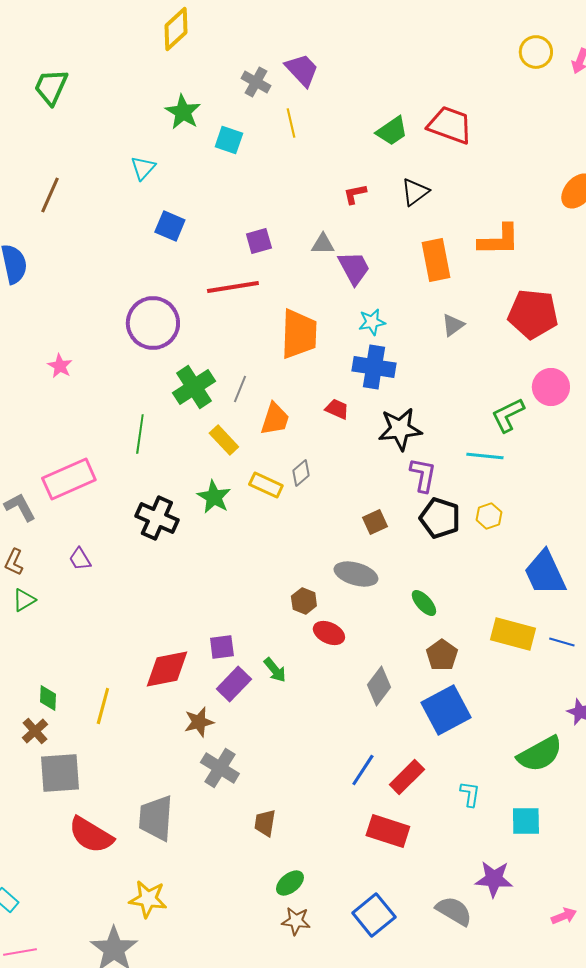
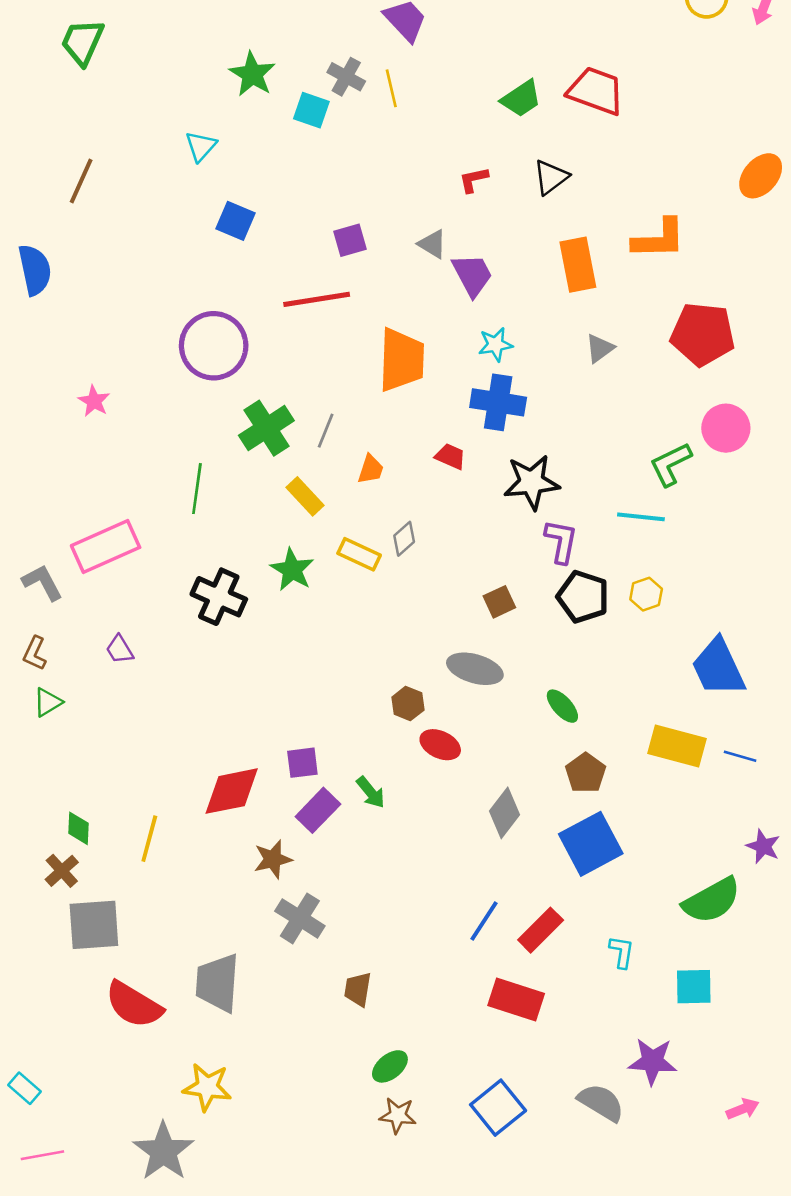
gray cross: (256, 82) -> (346, 77), moved
gray triangle: (323, 244) -> (432, 244), turned 30
orange trapezoid: (275, 419) -> (371, 469), size x0.7

